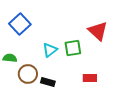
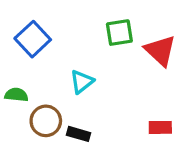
green square: (73, 48) -> (119, 33), moved
red rectangle: (90, 78) -> (160, 127), moved

